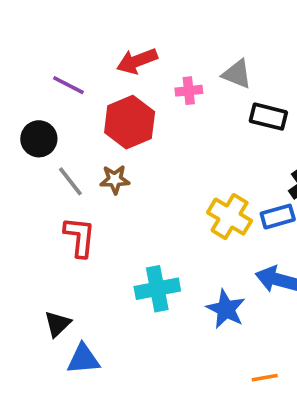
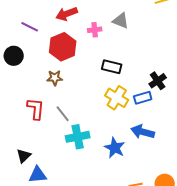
black rectangle: (268, 117) -> (112, 67), moved
gray line: (70, 181) -> (63, 114), moved

